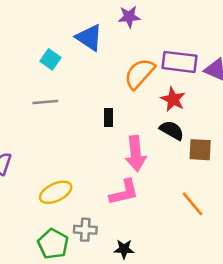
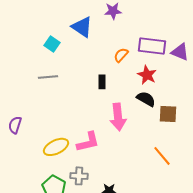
orange semicircle: (139, 74) -> (121, 55), size x0.6
black rectangle: (109, 117) -> (102, 82), moved
pink L-shape: (124, 192) -> (88, 142), moved

